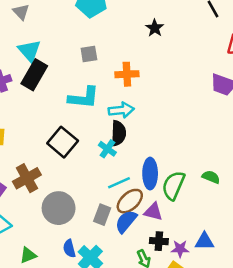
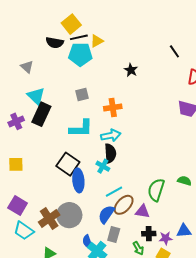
blue ellipse: (150, 174) -> (78, 180), moved
brown cross: (27, 178) -> (49, 219), moved
gray rectangle: (102, 215) -> (114, 235), moved
blue semicircle: (126, 221) -> (106, 214), moved
blue semicircle: (69, 248) -> (87, 242), moved

